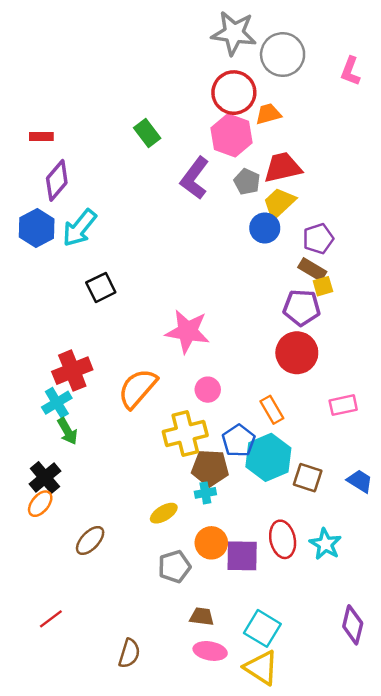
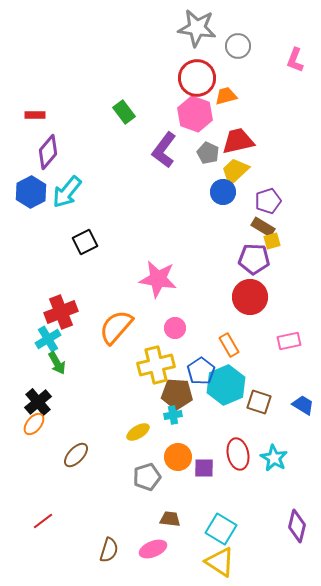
gray circle: (283, 55) -> (238, 46), size x0.7
purple square: (242, 556) -> (204, 468), size x0.7
pink ellipse: (210, 651) -> (153, 549), moved, turned -32

